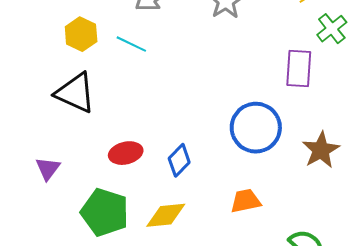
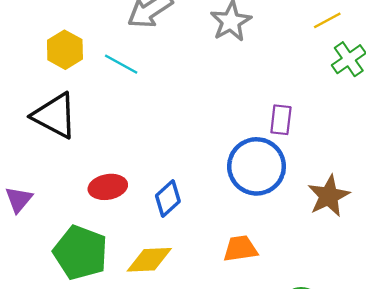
purple rectangle: (299, 69) -> (281, 120), moved, size x0.7

